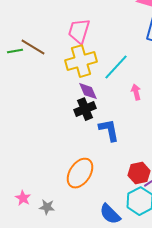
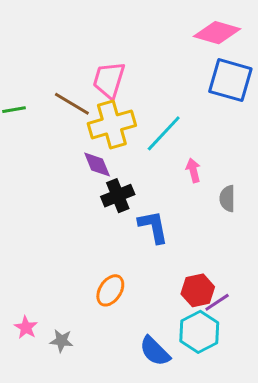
brown line: (33, 47) -> (72, 104), moved
purple diamond: (88, 91) -> (97, 164), moved
orange ellipse: (80, 173) -> (110, 290), size x0.7

